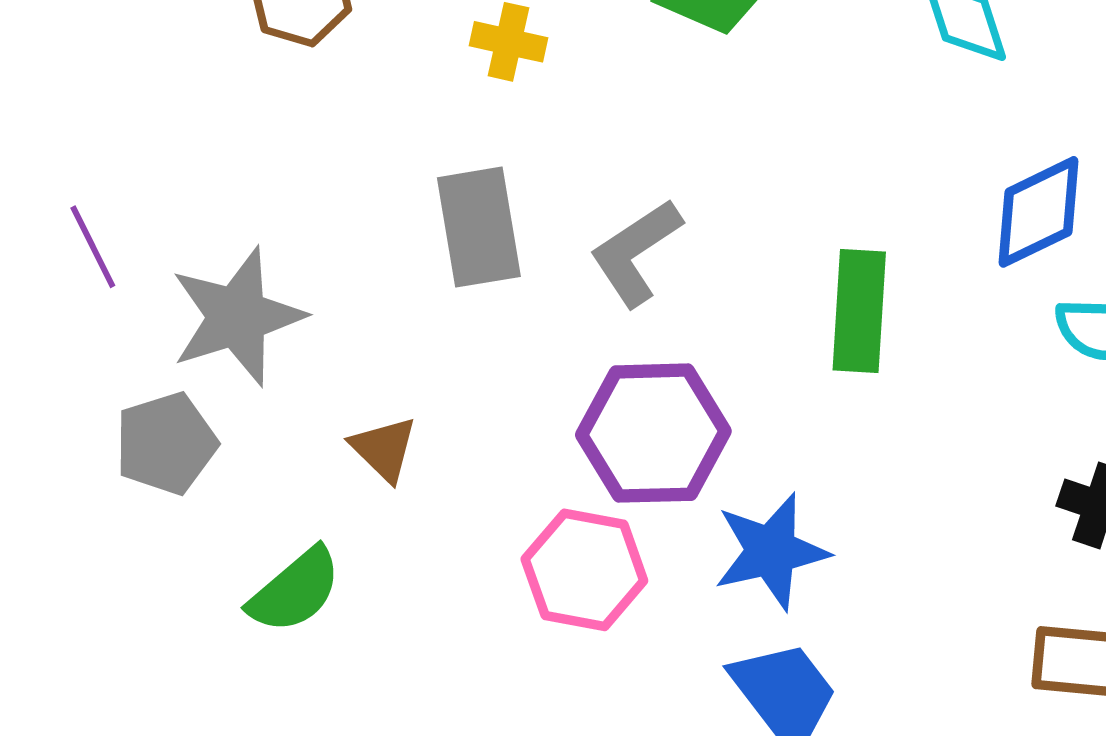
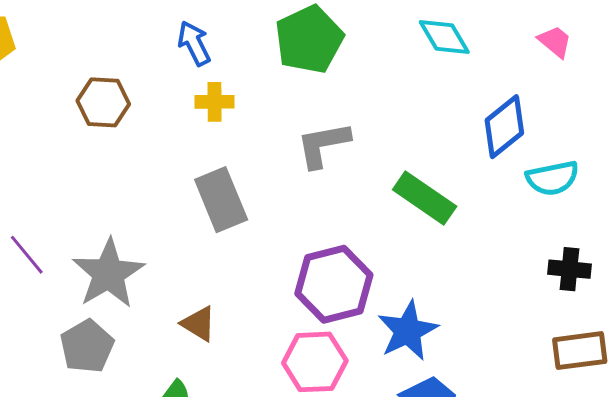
gray L-shape: (636, 252) -> (323, 145), moved, turned 36
green rectangle: (859, 311) -> (425, 198), turned -46

